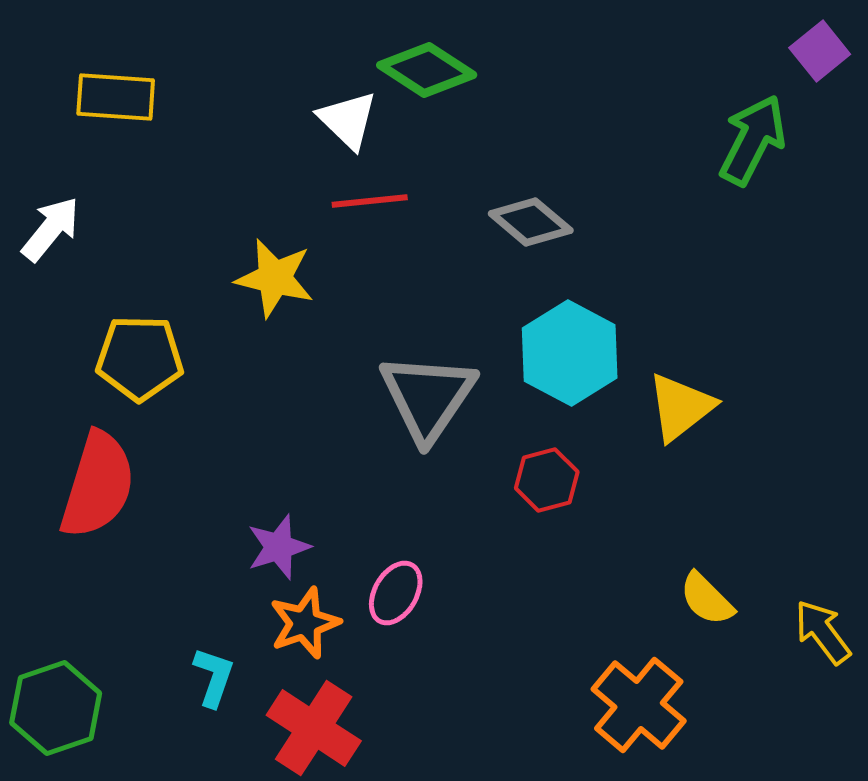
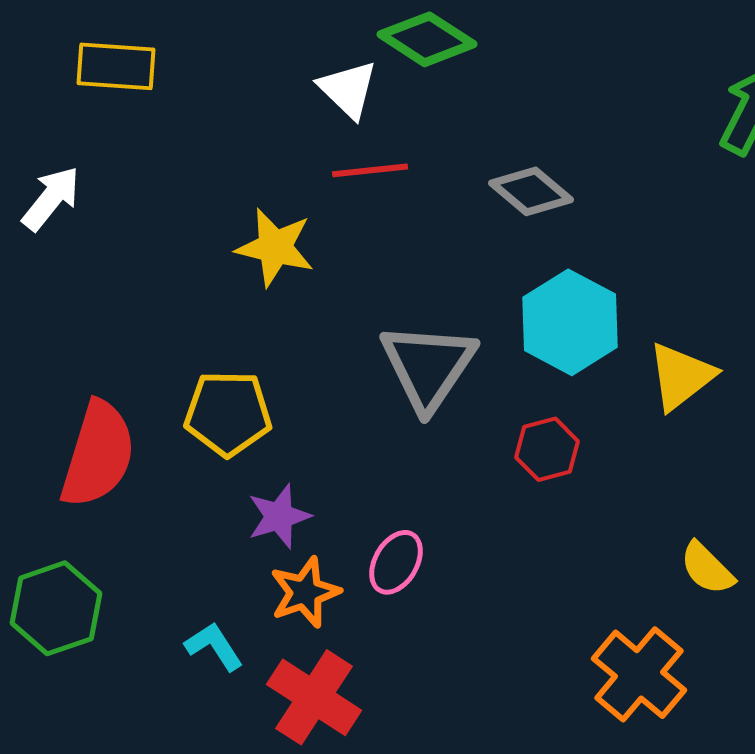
yellow pentagon: (140, 358) -> (228, 413), moved
cyan L-shape: (214, 677) -> (214, 646), turned -52
green hexagon: (56, 708) -> (56, 608), moved

